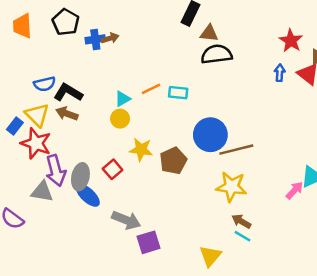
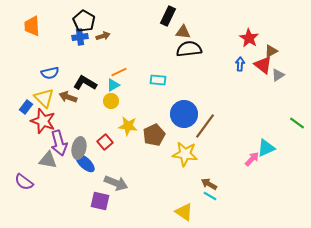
black pentagon: (66, 22) -> (84, 21), moved
blue cross: (95, 39) -> (80, 37), moved
orange line: (151, 89) -> (119, 72), moved
black L-shape: (68, 93) -> (85, 83), moved
brown line: (236, 150) -> (205, 126), turned -40
yellow star: (231, 187) -> (185, 154), moved
purple square: (148, 242) -> (100, 201), moved, turned 30
yellow triangle: (210, 256) -> (184, 212), turned -36

